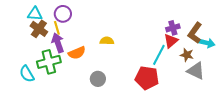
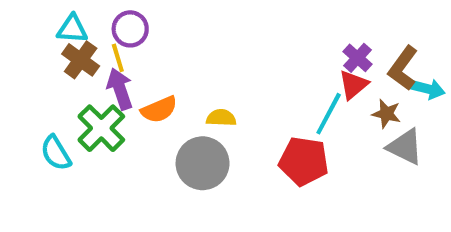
purple cross: (173, 28) -> (358, 58), turned -32
yellow semicircle: (107, 41) -> (221, 118), moved
green cross: (49, 62) -> (101, 128), turned -30
gray circle: (98, 79) -> (203, 163), size x1.6

